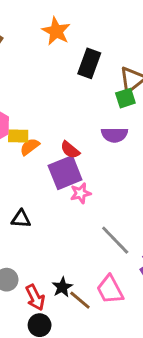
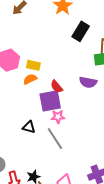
yellow rectangle: (18, 136) -> (33, 65), moved
black triangle: (21, 219) -> (29, 127), moved
gray line: (115, 240) -> (55, 139), moved

